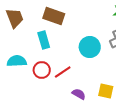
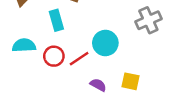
cyan circle: (90, 47) -> (105, 43), moved

